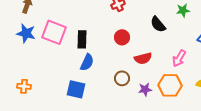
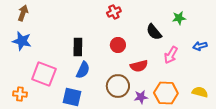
pink square: (54, 32) -> (44, 74), moved
pink arrow: (179, 58) -> (171, 55), moved
brown circle: (122, 78) -> (118, 86), size x1.5

